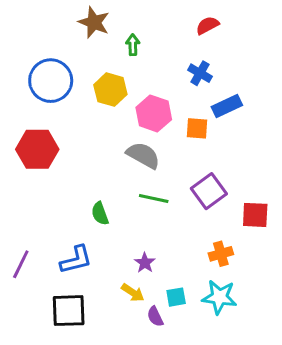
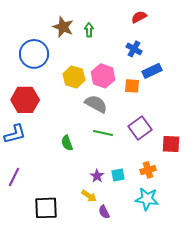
brown star: (94, 22) -> (63, 27), moved
yellow hexagon: (110, 90) -> (74, 77), moved
blue L-shape: (76, 260) -> (15, 134), moved
cyan square: (176, 297) -> (118, 175), moved

